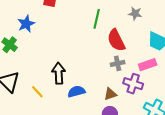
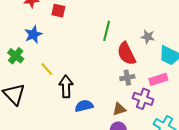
gray star: (135, 14) -> (148, 37), moved
yellow line: (37, 92) -> (47, 69), moved

